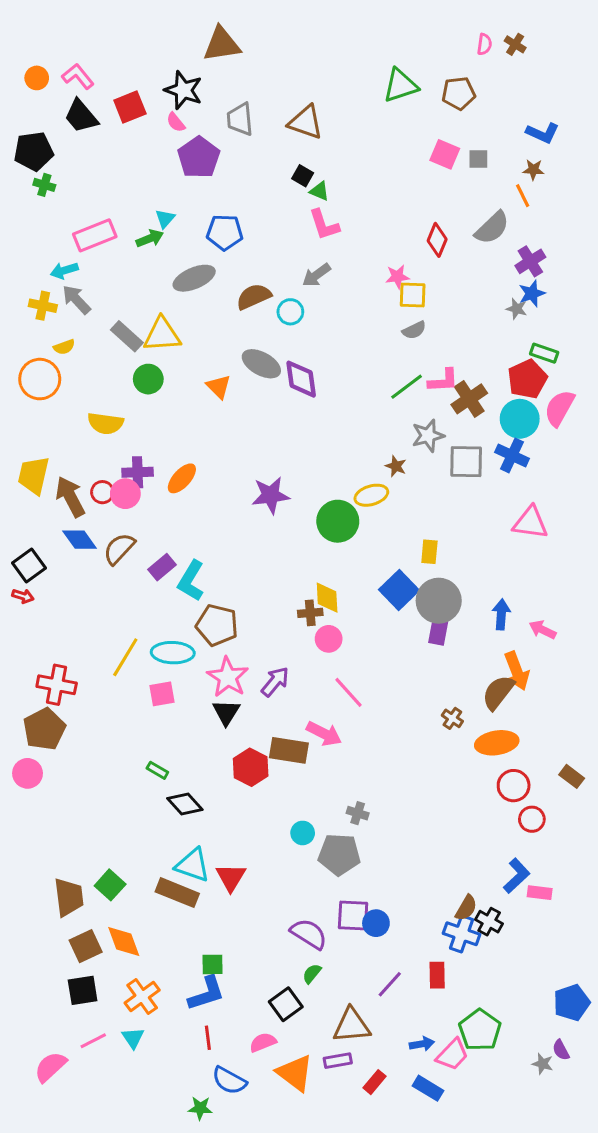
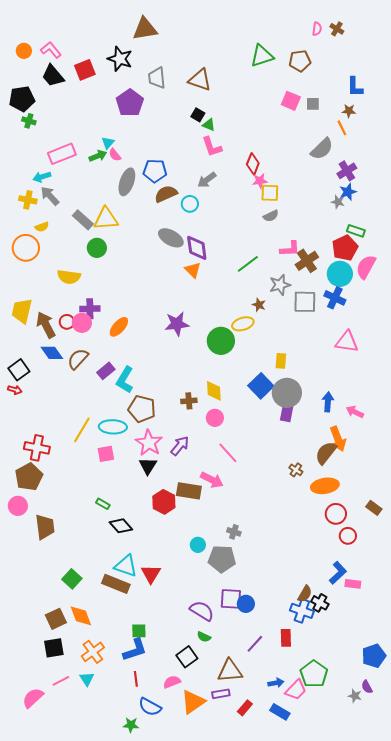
pink semicircle: (176, 122) -> (115, 155), moved
blue L-shape: (543, 133) -> (355, 87), turned 65
blue pentagon: (225, 232) -> (155, 171), moved
red diamond: (437, 240) -> (253, 164), moved
gray ellipse: (194, 278) -> (127, 182), turned -48
orange triangle: (219, 387) -> (193, 270), moved
green line: (407, 387) -> (248, 264), moved
orange ellipse: (182, 478) -> (119, 327), moved
brown cross: (310, 613) -> (189, 401), moved
brown trapezoid: (69, 897) -> (45, 527), moved
green semicircle: (312, 974) -> (204, 637), turned -104
orange triangle: (295, 1073) -> (193, 702), turned 48

